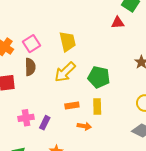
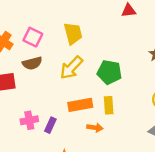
pink square: (32, 44) -> (33, 37), turned -30
brown semicircle: (30, 67) -> (32, 63), turned 78
orange rectangle: (72, 105) -> (80, 105), size x1.5

